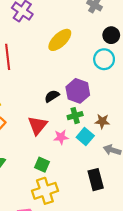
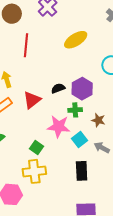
red triangle: (38, 125) -> (32, 100), moved
cyan square: (85, 136) -> (79, 139), moved
pink star: (61, 137) -> (59, 127), size x1.6

